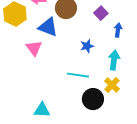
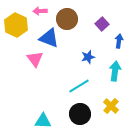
cyan line: (78, 75) -> (79, 86), turned -40
yellow cross: (112, 85) -> (111, 106), moved
black circle: (93, 99) -> (80, 114), moved

